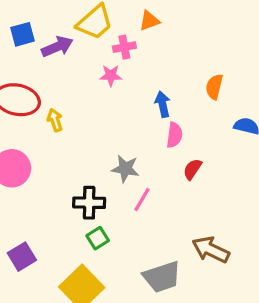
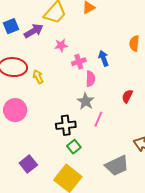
pink cross: (124, 47) -> (79, 62), moved
pink star: (111, 75) -> (61, 45), moved
pink semicircle: (174, 135) -> (90, 79), moved
gray star: (125, 169) -> (86, 101), turned 30

